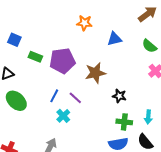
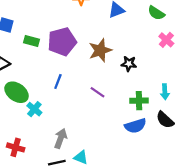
black star: (119, 96) -> (129, 64), moved
purple line: (75, 98) -> (97, 92), moved
cyan cross: (63, 116) -> (34, 109), moved

